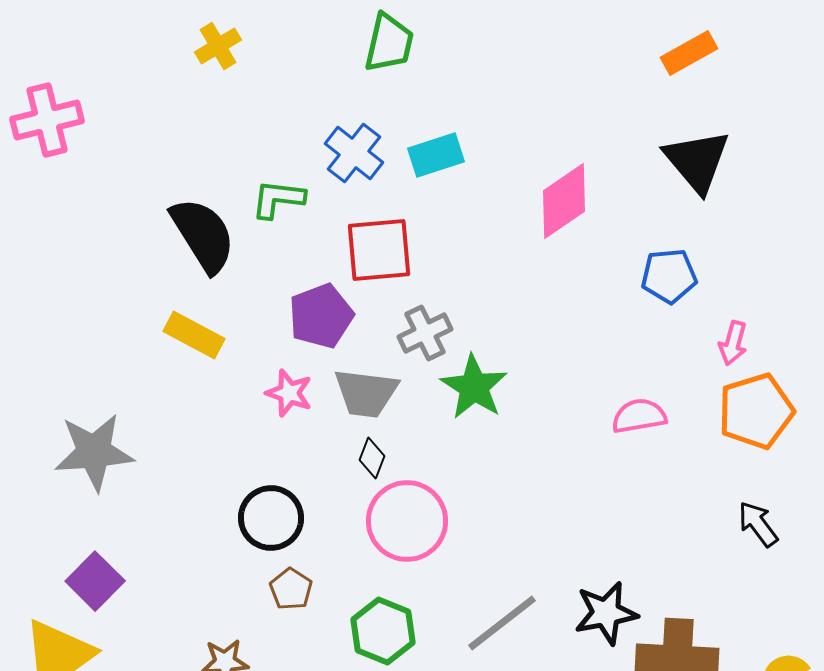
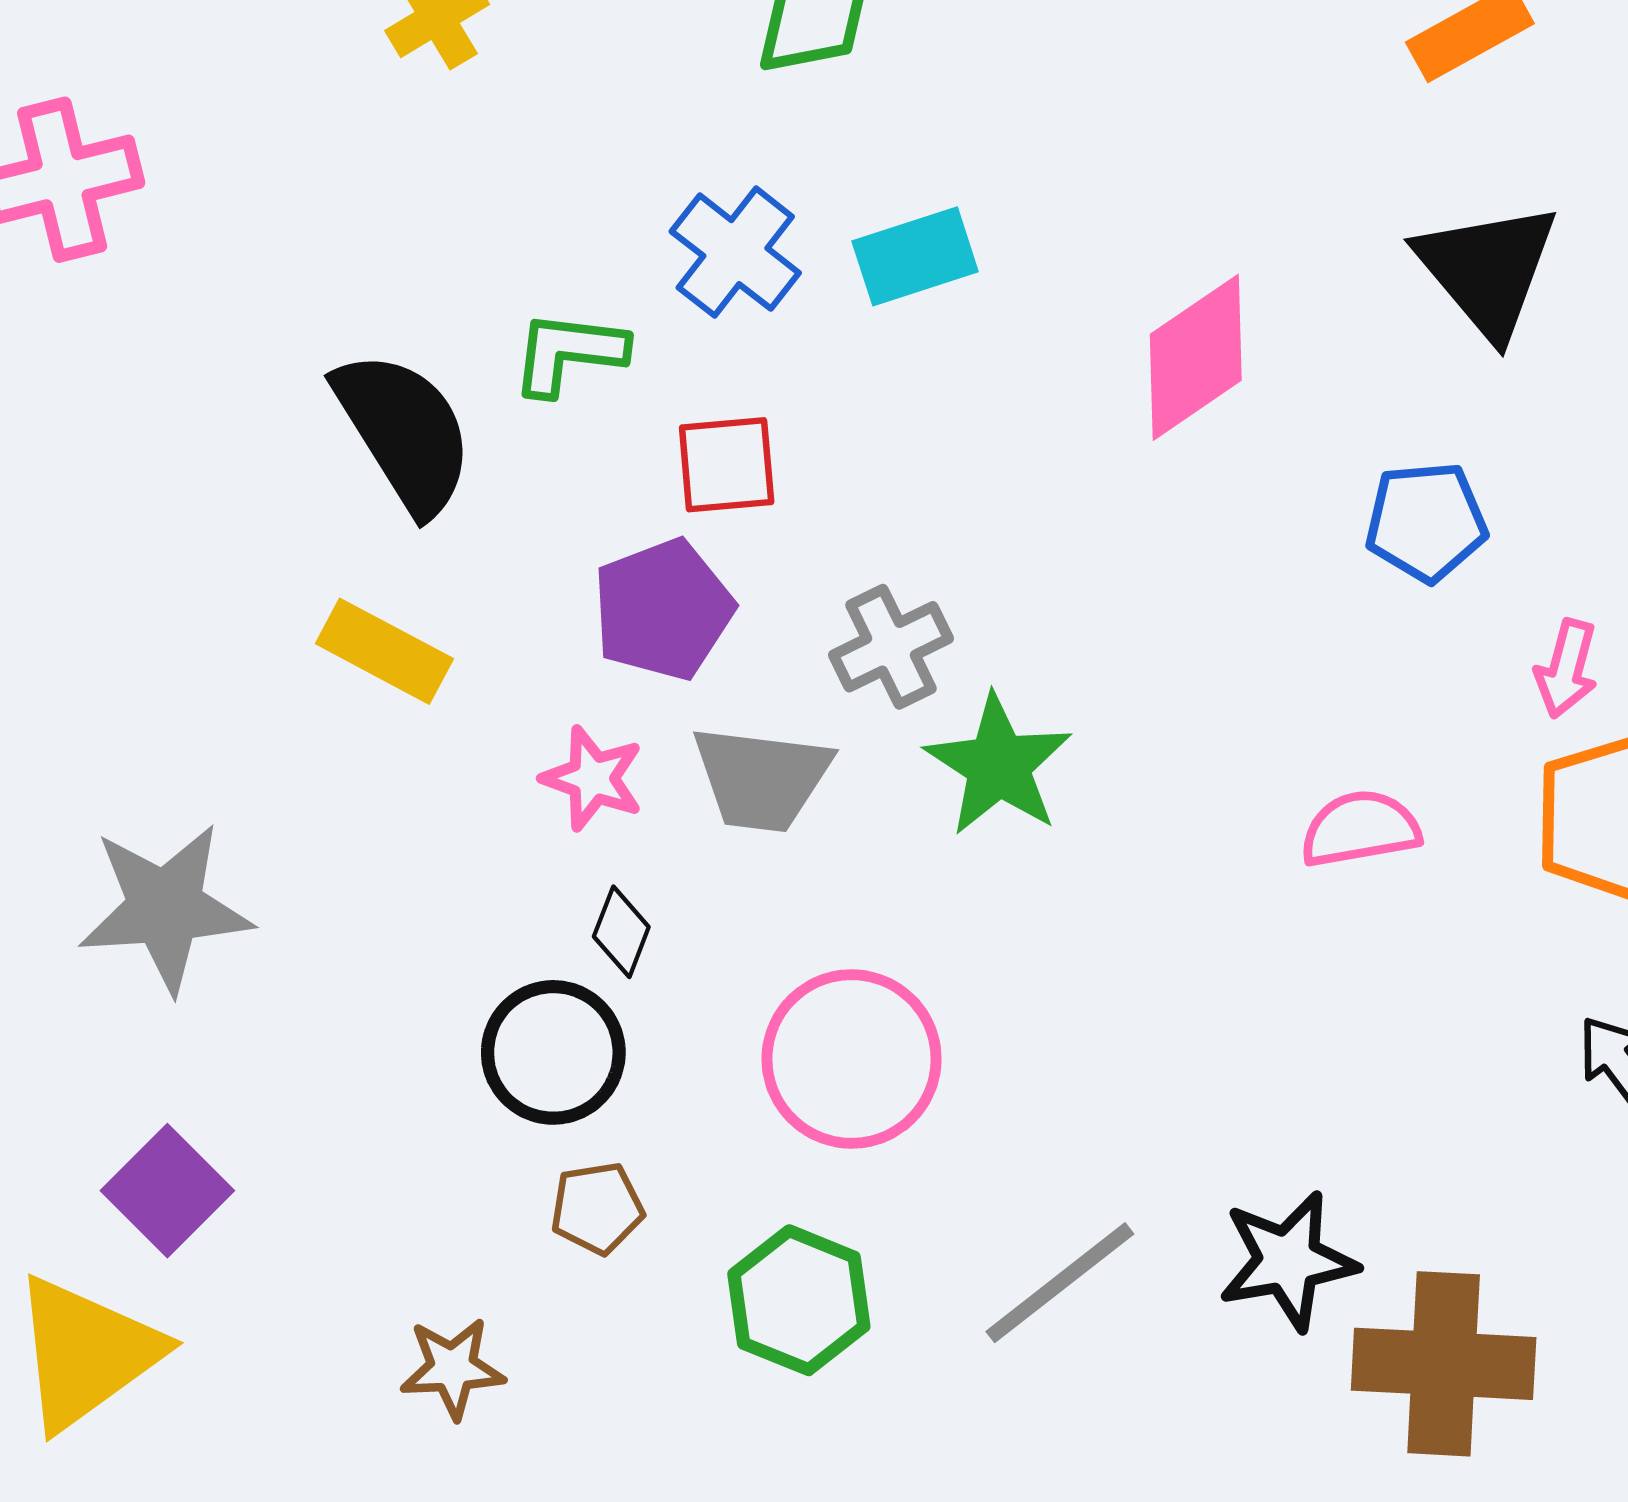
red square: (379, 250) -> (727, 465), moved, size x0.7
black diamond: (372, 458) -> (621, 932), moved
brown pentagon: (291, 589) -> (597, 1208), turned 30

